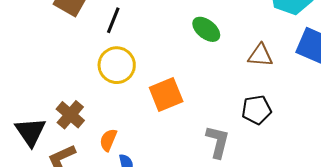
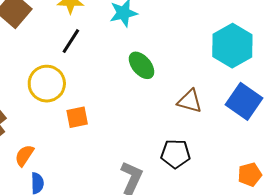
black line: (113, 20) -> (71, 41), moved
orange square: (166, 95) -> (77, 117), moved, size x0.7

